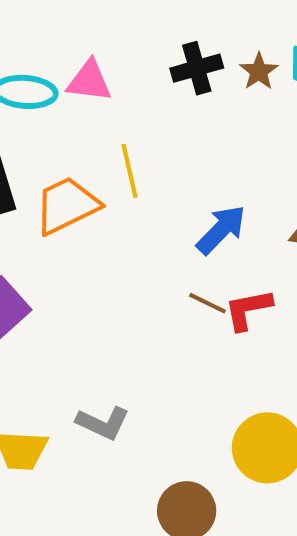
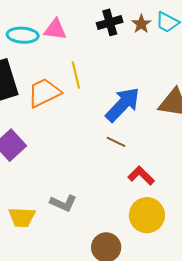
blue arrow: (221, 230) -> (123, 104), size x1.4
red L-shape: (248, 309) -> (141, 176), moved, turned 56

